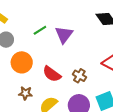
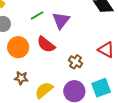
red semicircle: (52, 74) -> (46, 45), moved

